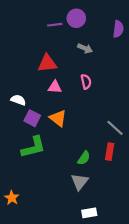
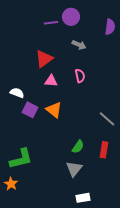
red triangle: (47, 63) -> (44, 59), turned -30
green L-shape: (33, 147) -> (21, 159), moved
red rectangle: (110, 152) -> (104, 150), moved

